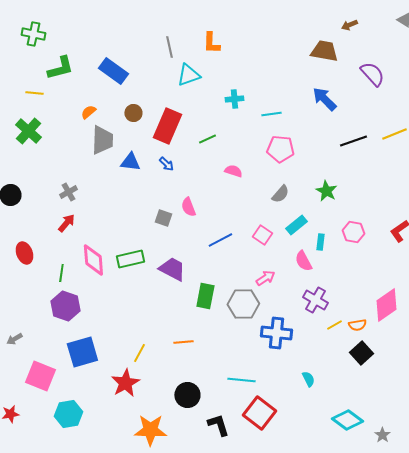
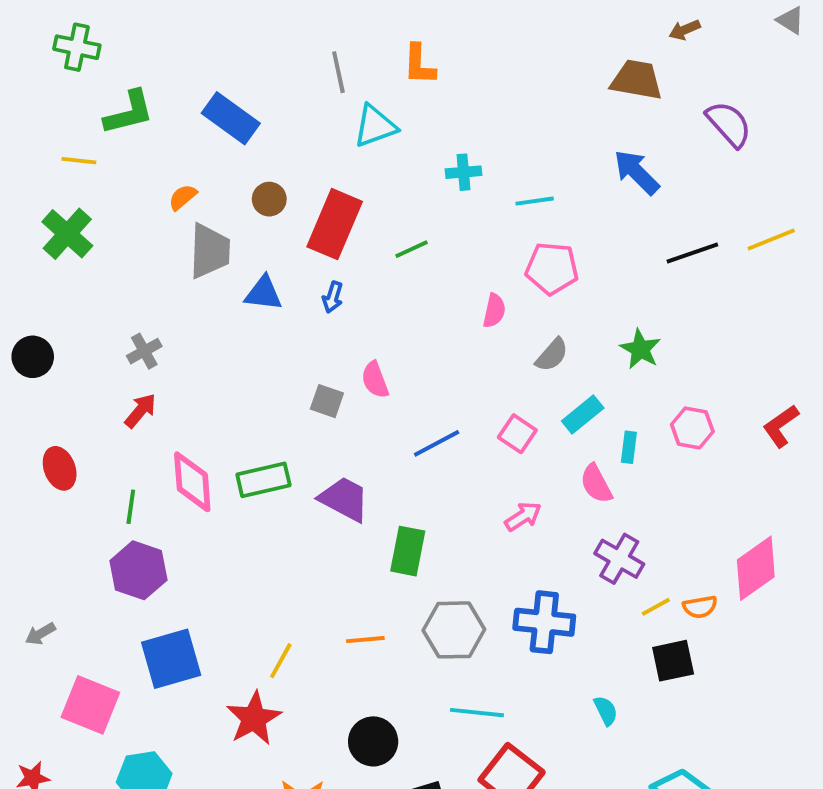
blue arrow: (166, 164) -> (333, 297), turned 63
pink semicircle: (233, 171) -> (494, 311), moved, turned 84
gray hexagon: (243, 304) -> (454, 630), moved
black square: (361, 353) -> (673, 661), moved, turned 30

